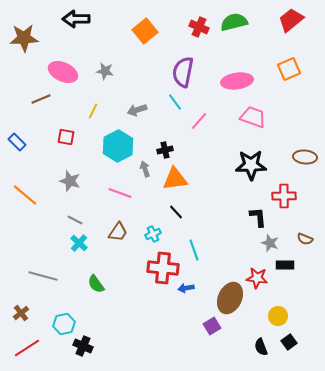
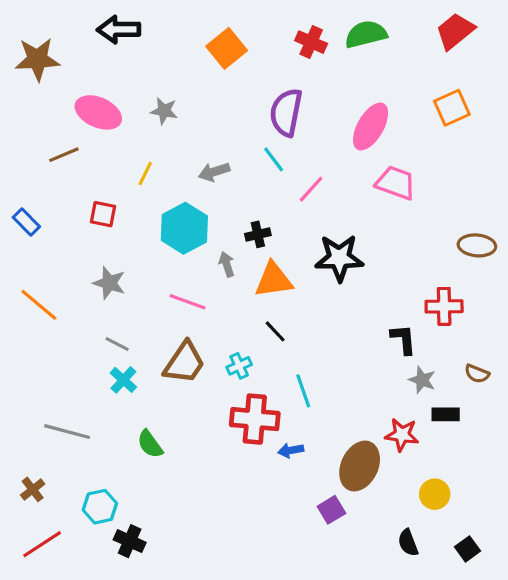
pink ellipse: (237, 81) -> (371, 127), turned -52
black star: (251, 165) -> (339, 258), moved
brown trapezoid: (118, 232) -> (184, 363), size x1.4
black square: (289, 342) -> (468, 549), moved

